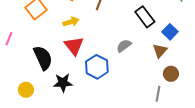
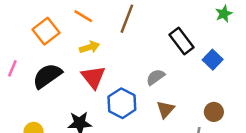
brown triangle: (160, 51) -> (165, 109), moved
black semicircle: (43, 58) -> (47, 76), moved, turned -100

